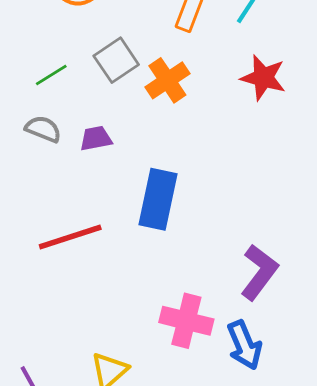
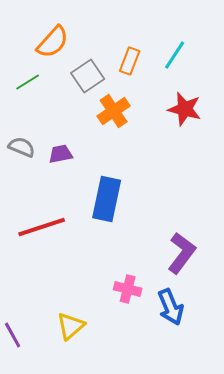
gray square: (116, 60) -> (88, 76), moved
green line: (51, 75) -> (28, 82), moved
pink cross: (186, 321) -> (128, 289), size x0.7

